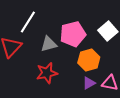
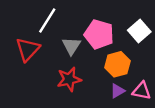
pink pentagon: (73, 34) -> (99, 34), turned 30
gray triangle: (49, 44) -> (71, 46), turned -42

